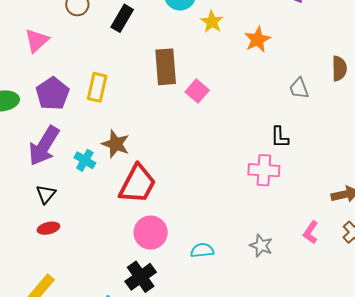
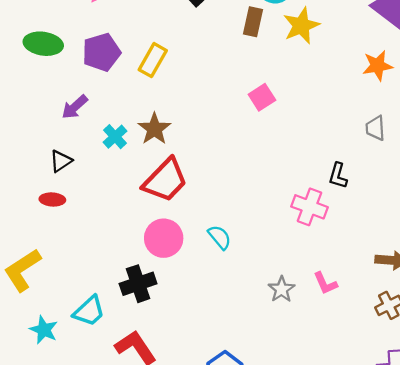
yellow star: (212, 22) -> (301, 26), size x1.4
orange star: (257, 39) -> (378, 66), moved
brown rectangle: (166, 67) -> (253, 22), moved, size x0.7
purple arrow: (44, 146) -> (75, 107), size x0.6
pink L-shape: (311, 232) -> (325, 283), moved, turned -75
cyan semicircle: (202, 250) -> (220, 237), moved, turned 40

